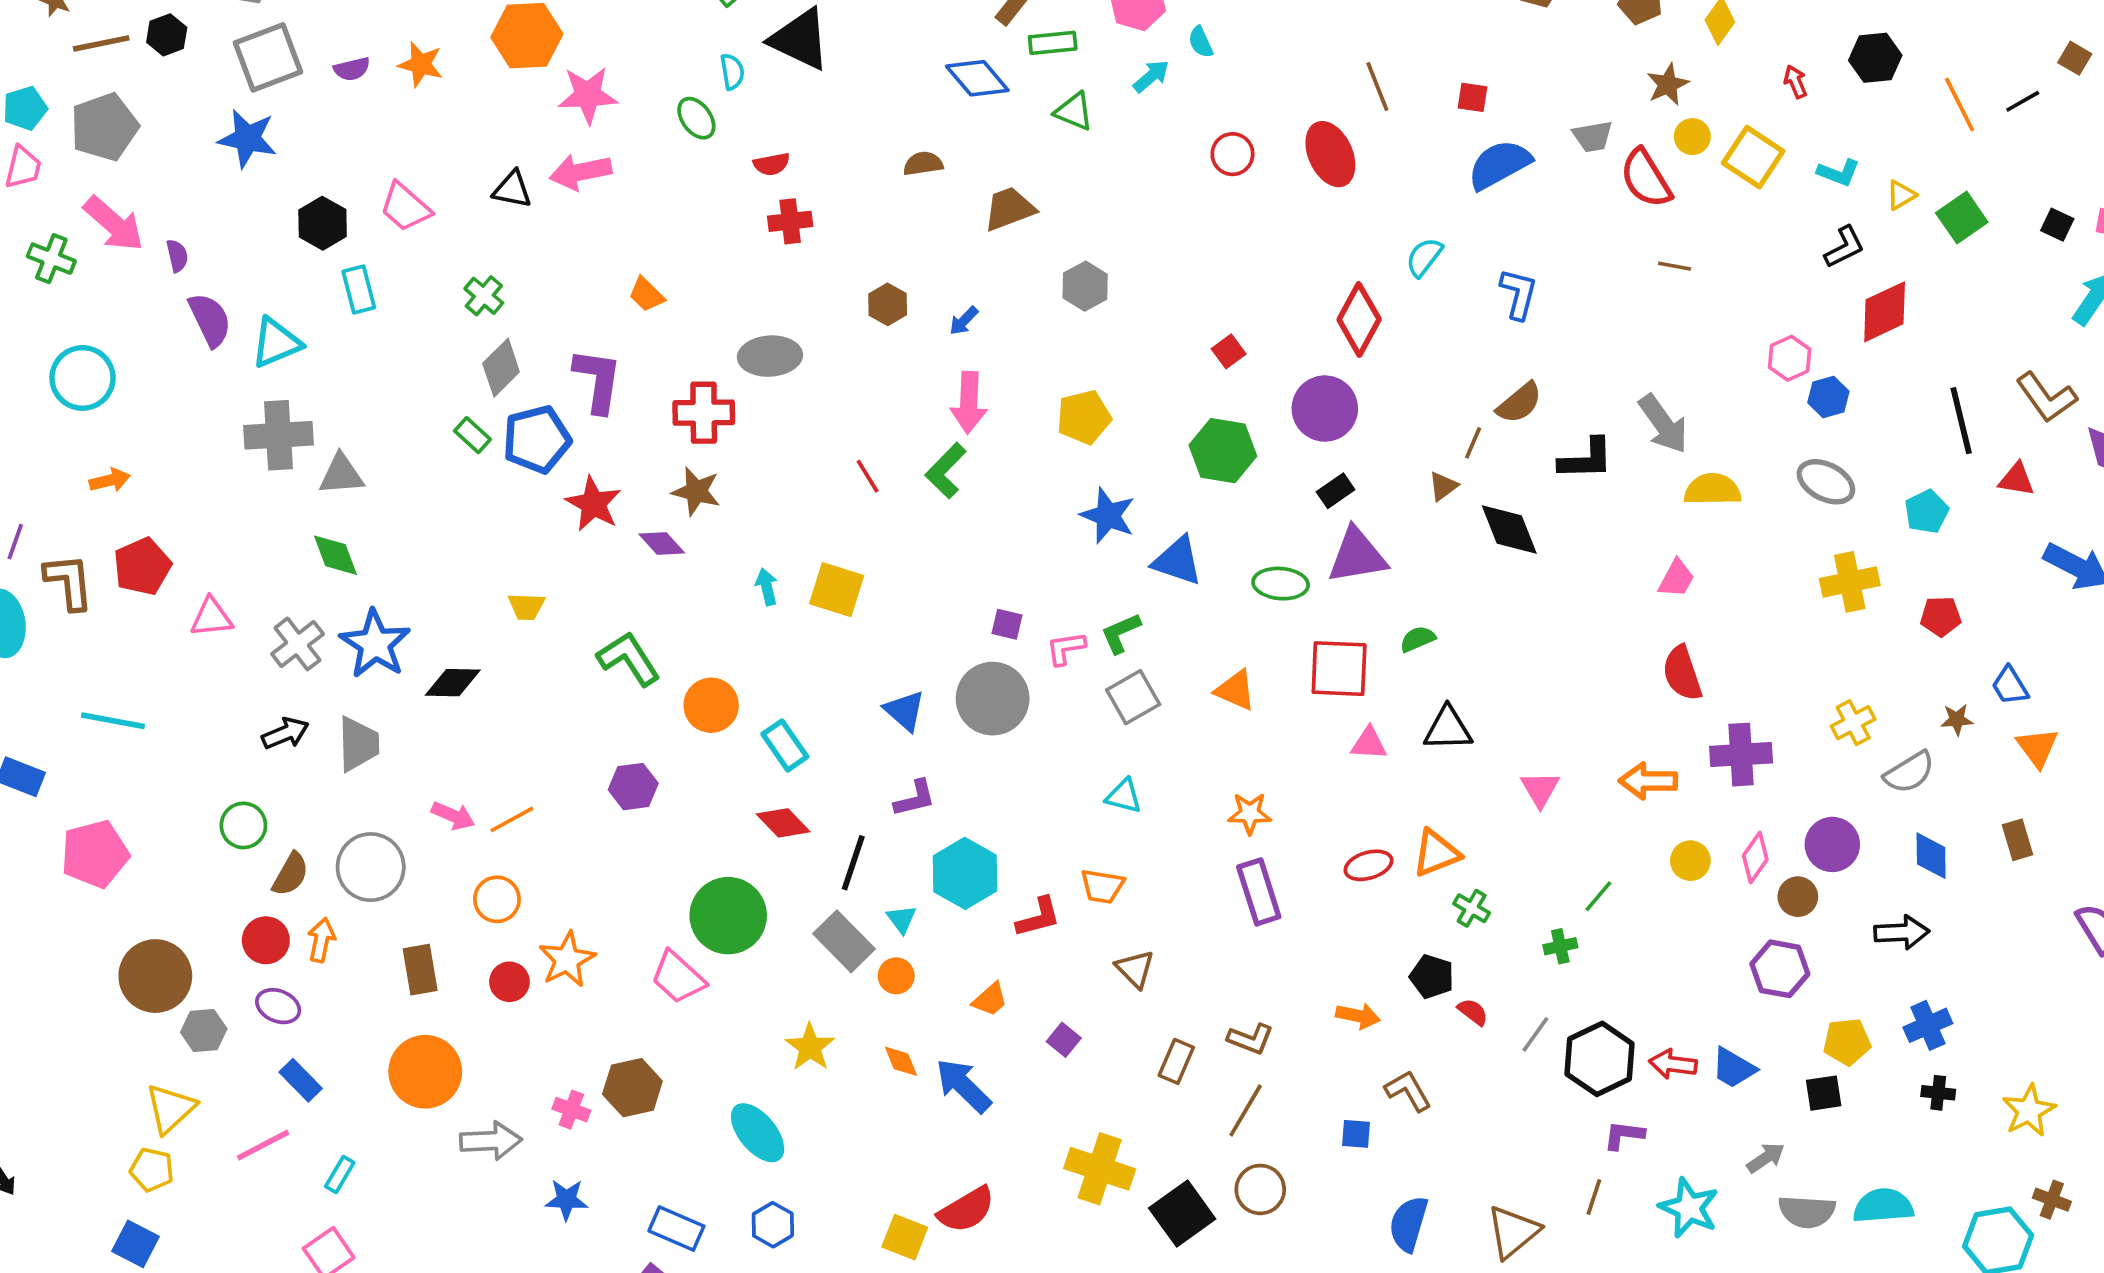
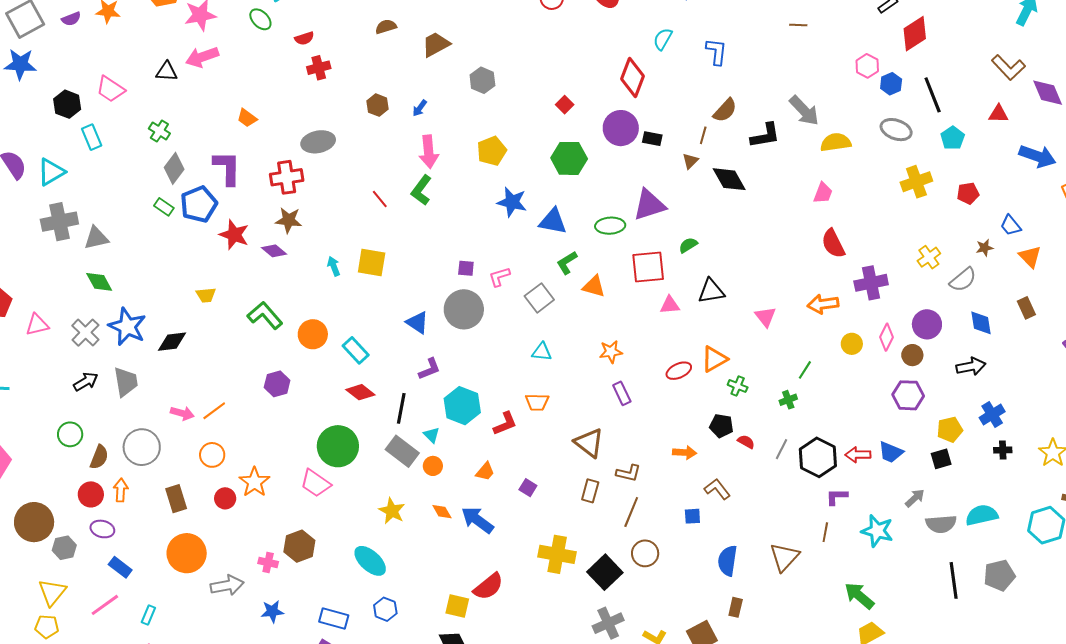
black line: (1961, 421) -> (933, 95), moved
black rectangle: (1336, 491) -> (652, 139), moved, turned 54
green L-shape: (1121, 633) -> (567, 263), moved
purple rectangle: (1259, 892) -> (622, 393), size x0.7
brown triangle: (1135, 969) -> (589, 443), moved, size x1.4

